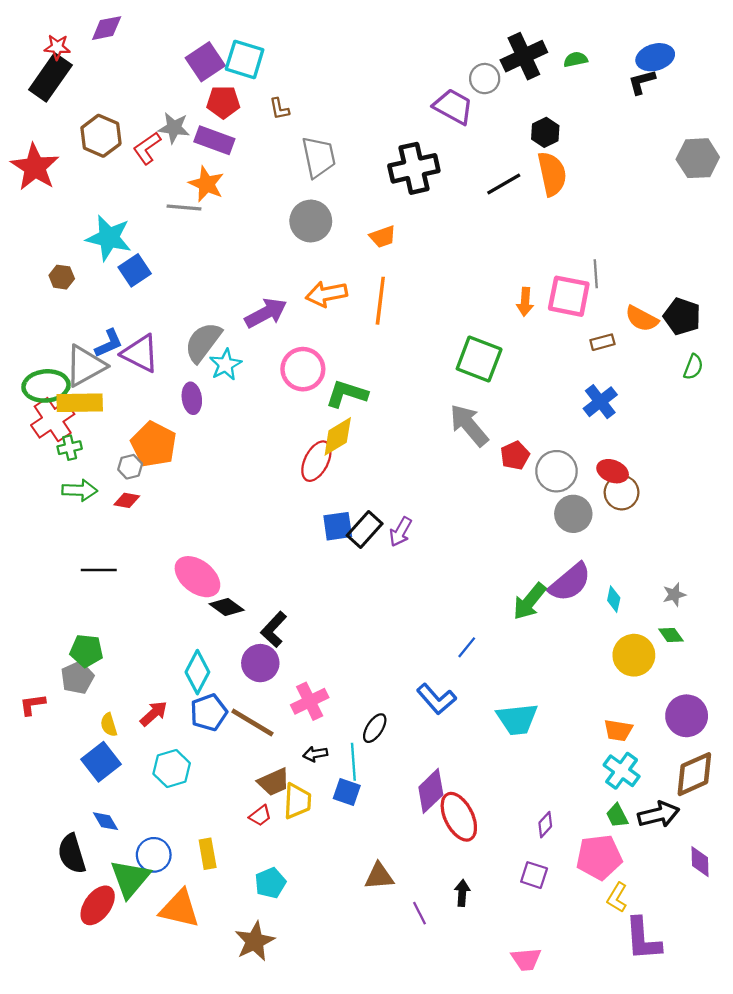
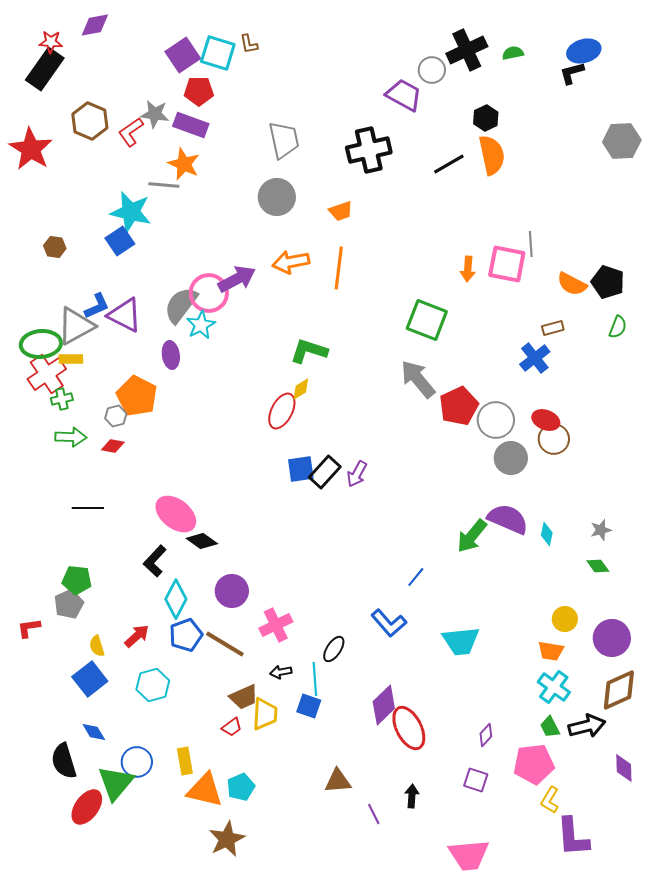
brown L-shape: (279, 109) -> (249, 44), moved
cyan star: (109, 238) -> (131, 212), moved
brown rectangle: (602, 342) -> (553, 328), moved
pink circle: (303, 369) -> (209, 293), moved
yellow rectangle: (80, 403) -> (71, 359), size x0.6
yellow diamond: (338, 436) -> (301, 389), size x0.6
red pentagon: (515, 455) -> (459, 406), size x1.5
purple semicircle: (570, 582) -> (508, 519), turned -117
black L-shape: (274, 629) -> (155, 561), moved
yellow circle: (634, 655) -> (565, 619), moved, size x0.7
orange triangle: (180, 909) -> (205, 790), moved
pink trapezoid: (526, 959) -> (469, 855), size x1.5

